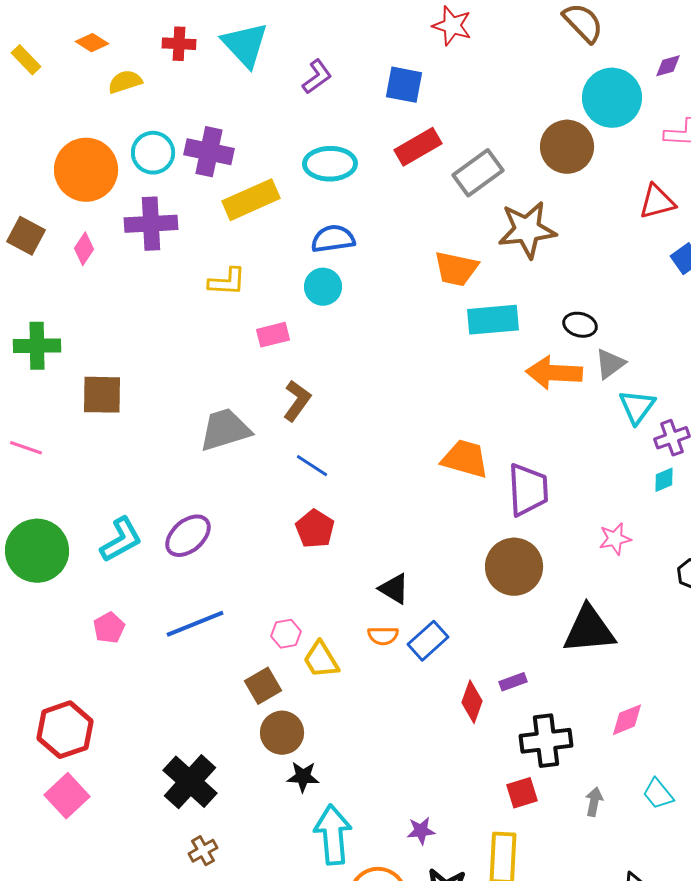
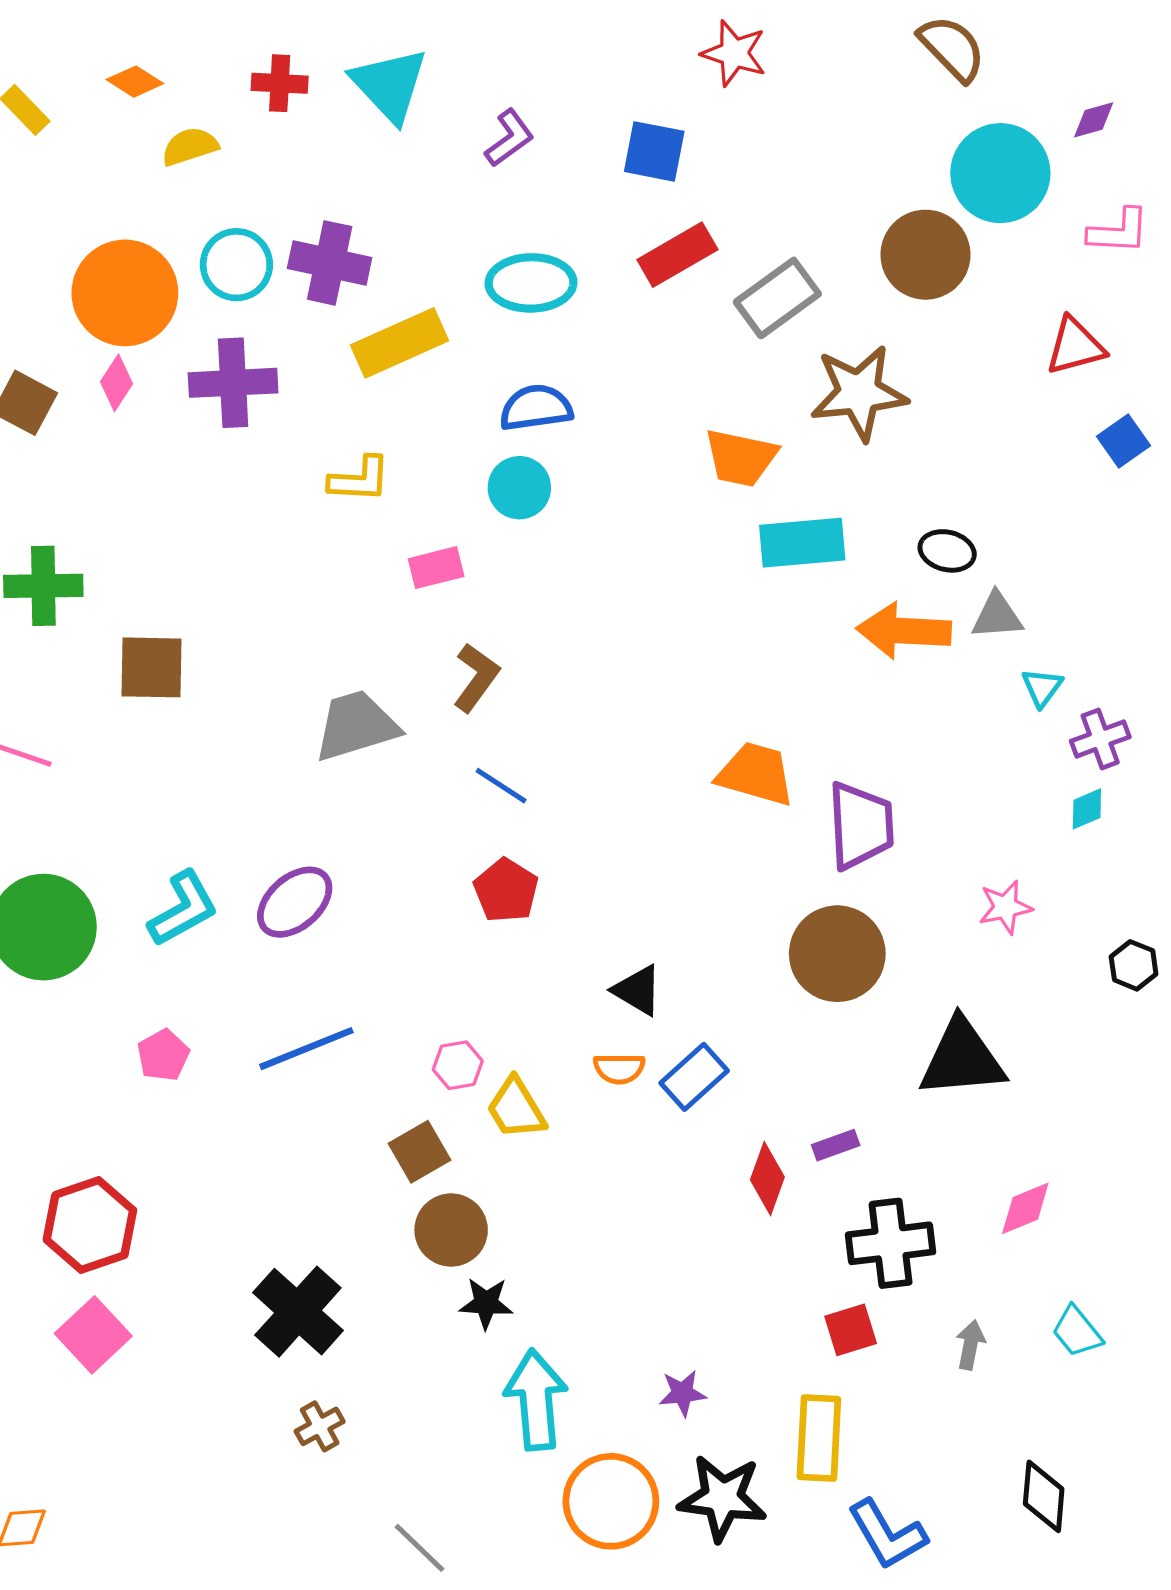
pink diamond: (84, 249) -> (117, 383), moved
gray triangle: (610, 364) -> (997, 616), turned 32
cyan triangle: (637, 407) -> (1042, 687), size x0.7

